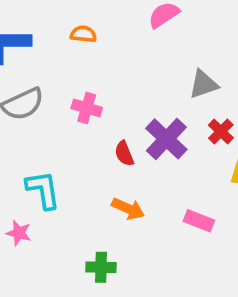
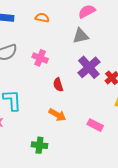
gray triangle: (204, 84) -> (81, 36), moved
purple cross: (166, 139) -> (89, 67), moved

